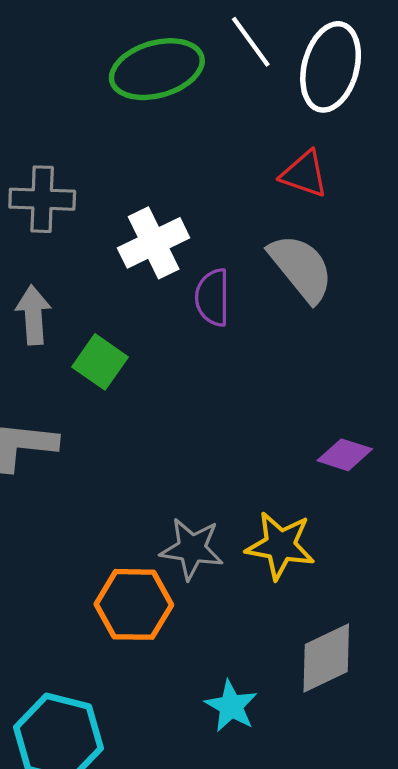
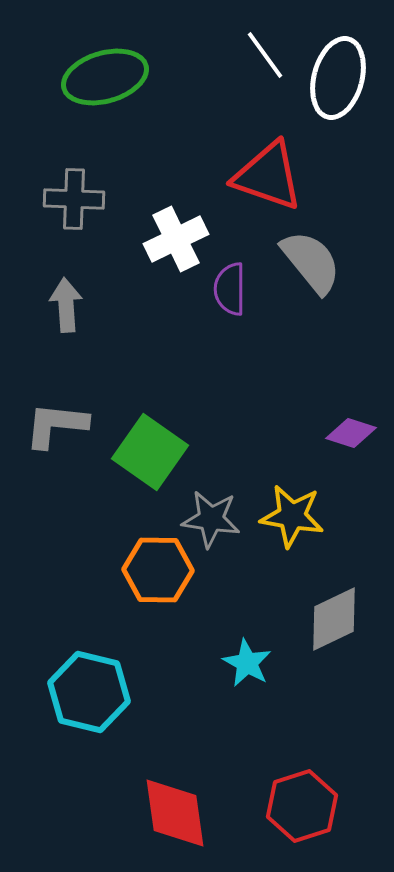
green ellipse: (157, 69) -> (105, 77), moved
red triangle: (304, 174) -> (268, 176), moved, size x1.6
green square: (100, 362) -> (150, 452), moved, size x1.5

